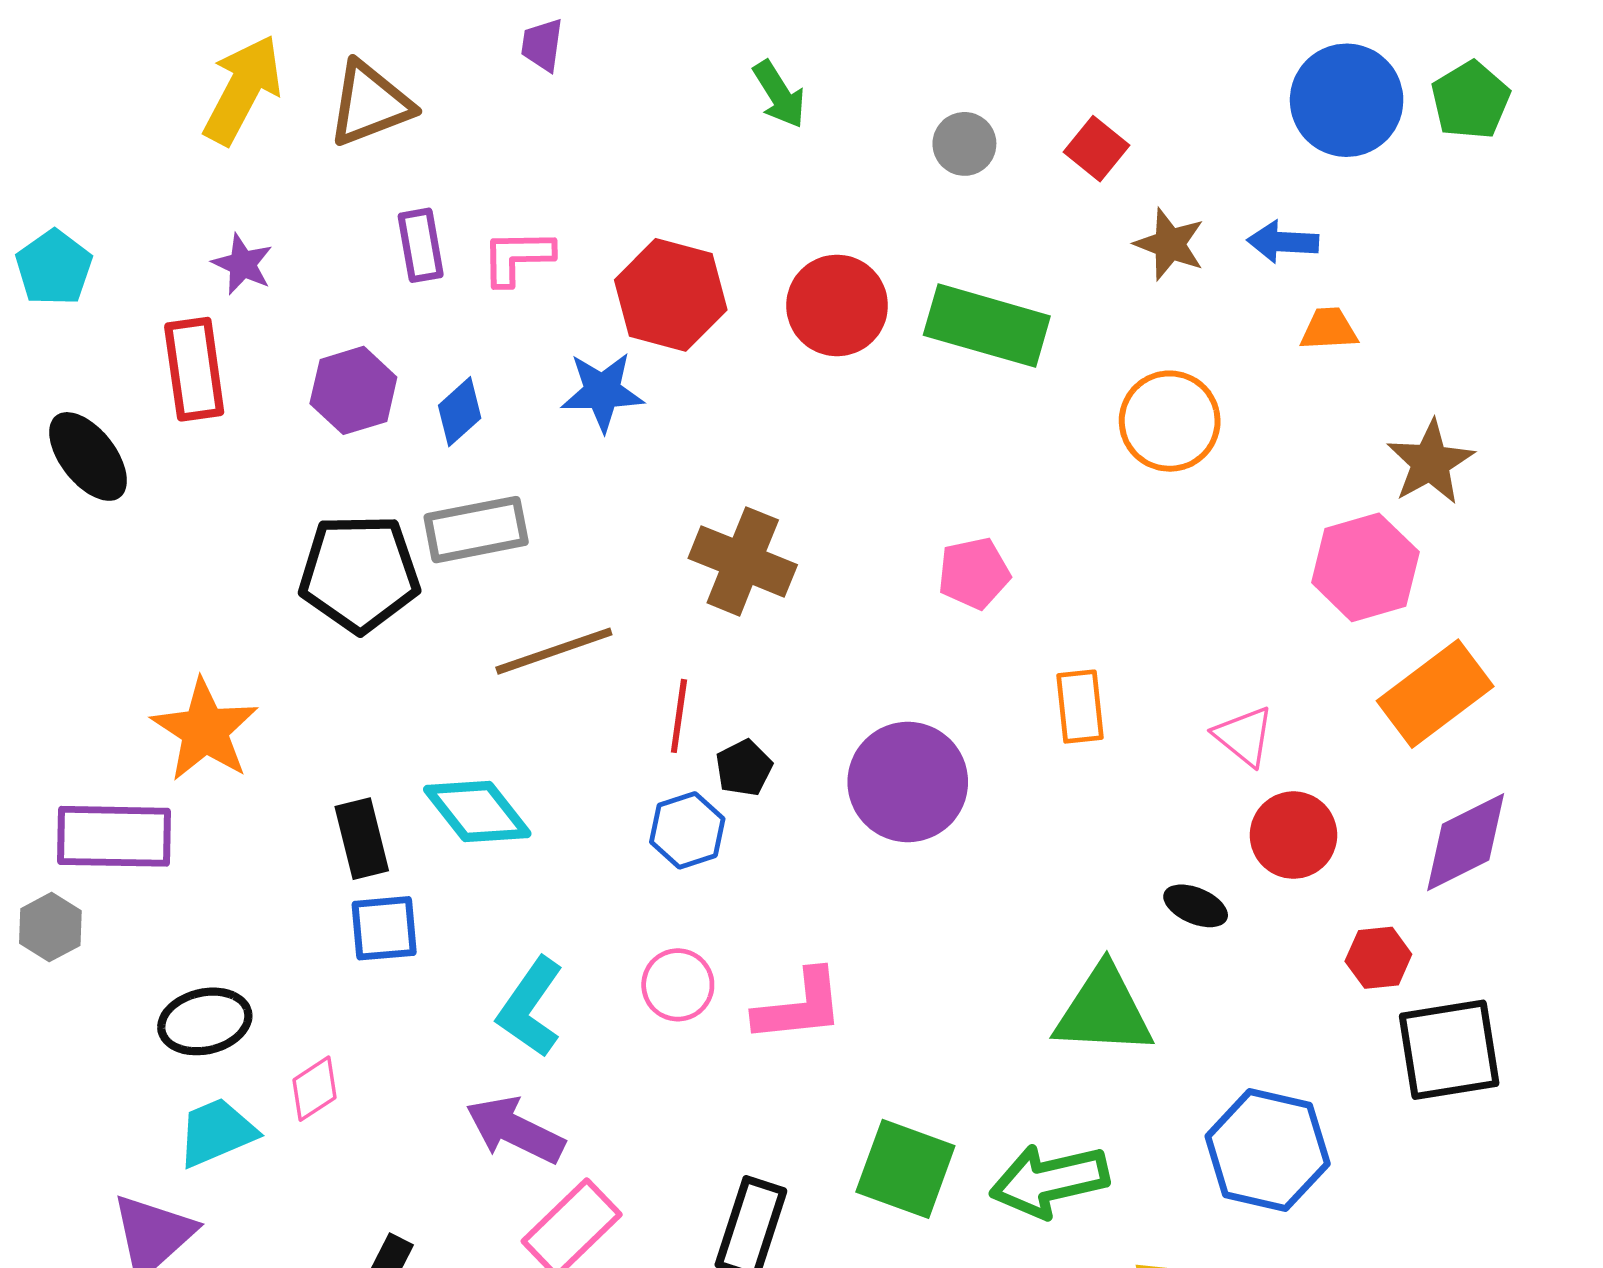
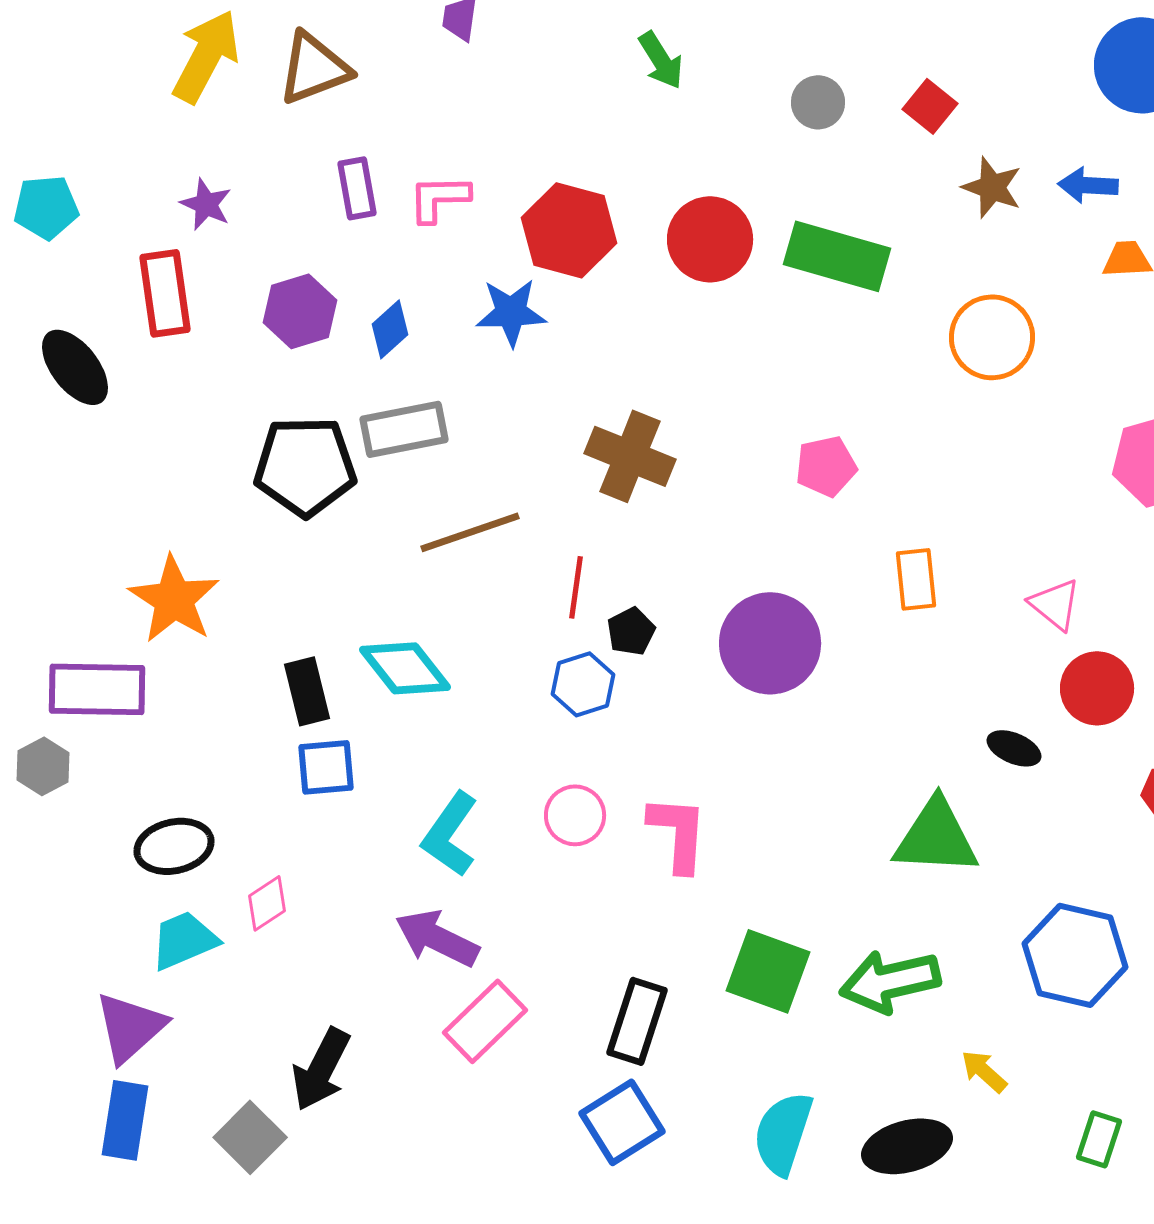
cyan pentagon: (54, 268) -> (46, 207), turned 30
pink L-shape: (799, 1006) -> (678, 833), turned -80

